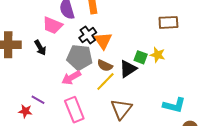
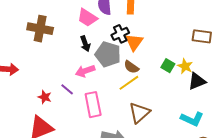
black arrow: (40, 48) -> (85, 44), moved
black triangle: (128, 69) -> (197, 81), moved
pink arrow: (71, 78) -> (85, 71), moved
purple line: (38, 100) -> (67, 89), moved

